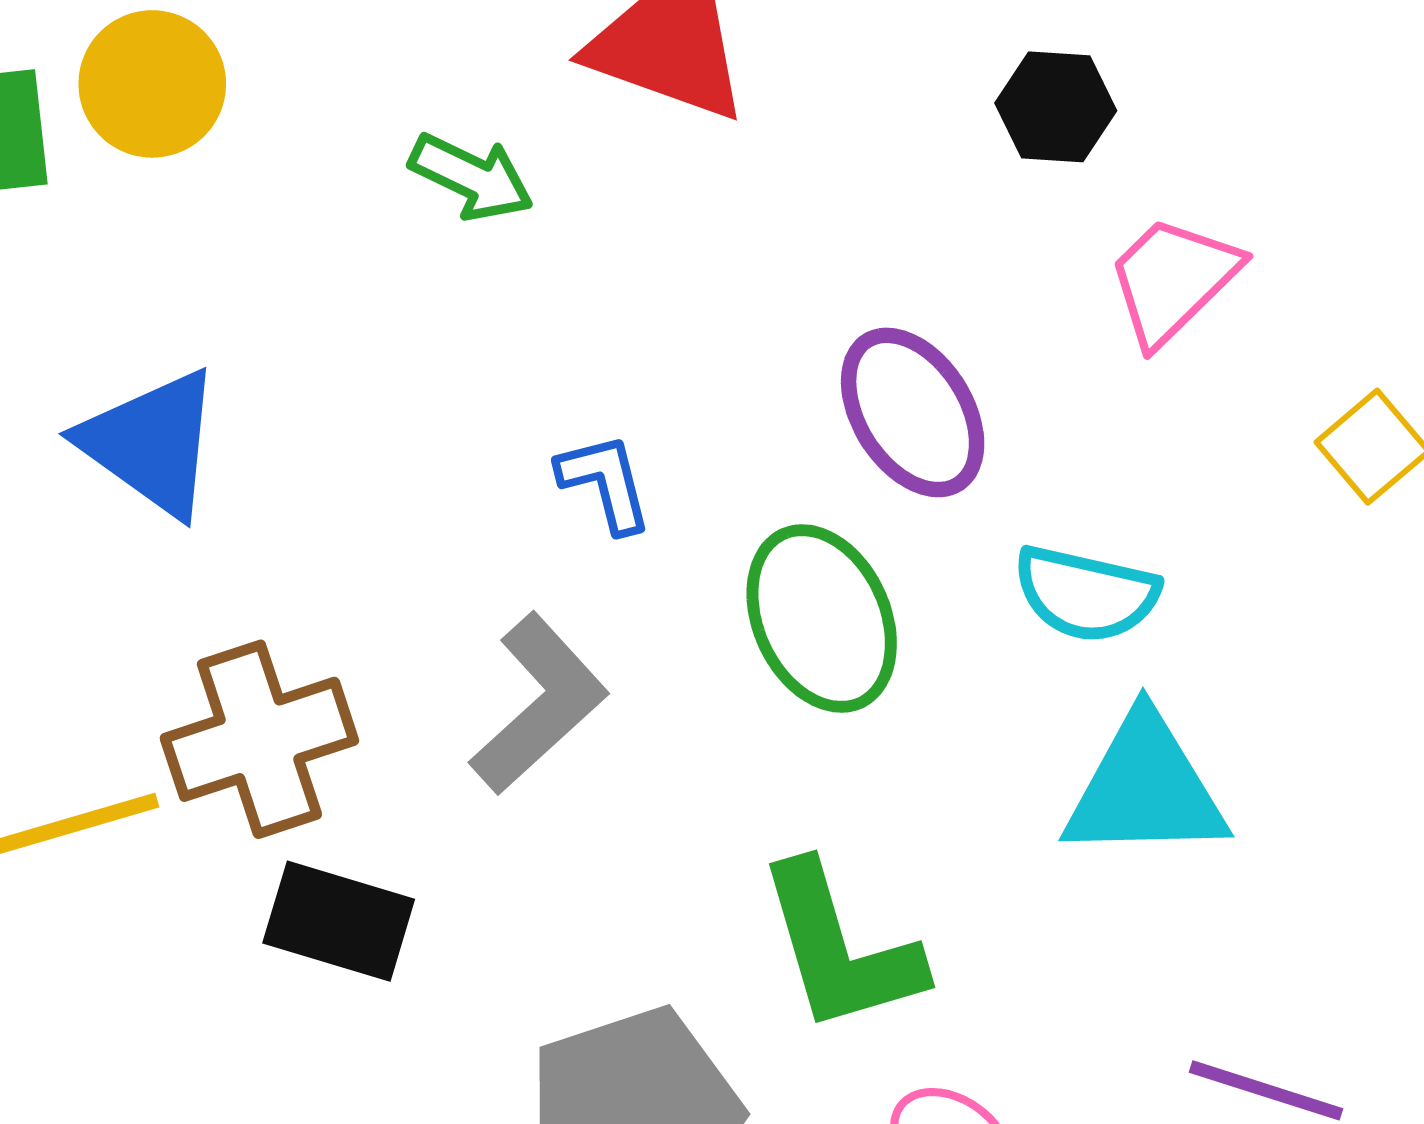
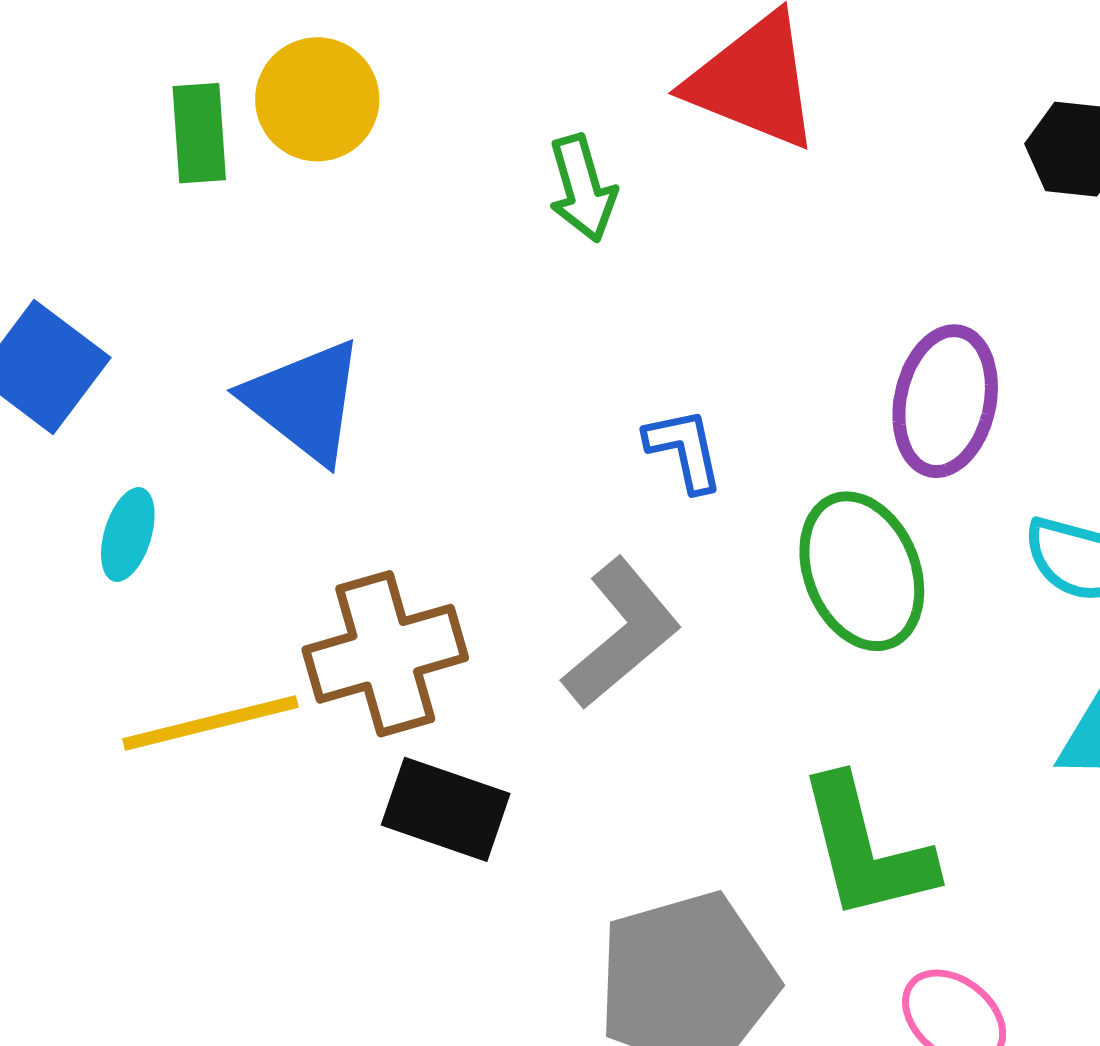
green arrow: (471, 177) -> (582, 188), turned 46
purple ellipse: (913, 412) -> (945, 401), turned 42

